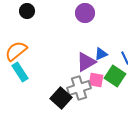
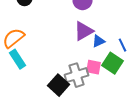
purple triangle: (86, 62) -> (84, 31), moved

